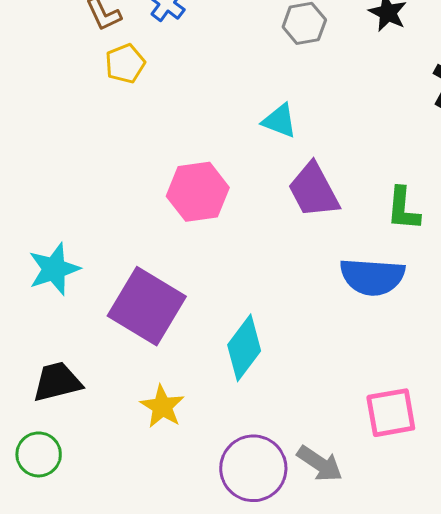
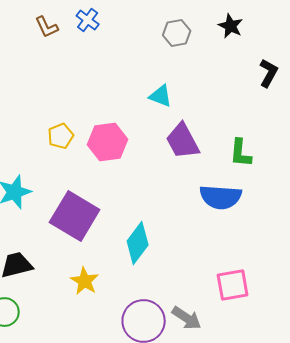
yellow pentagon: (125, 64) -> (61, 136), moved

